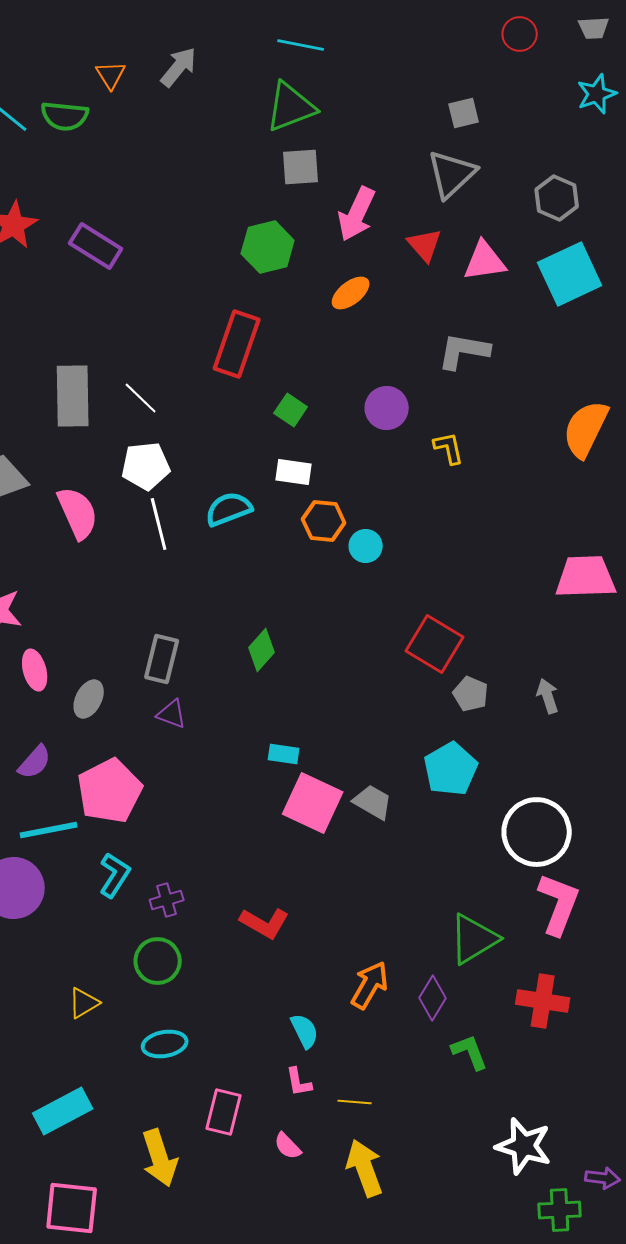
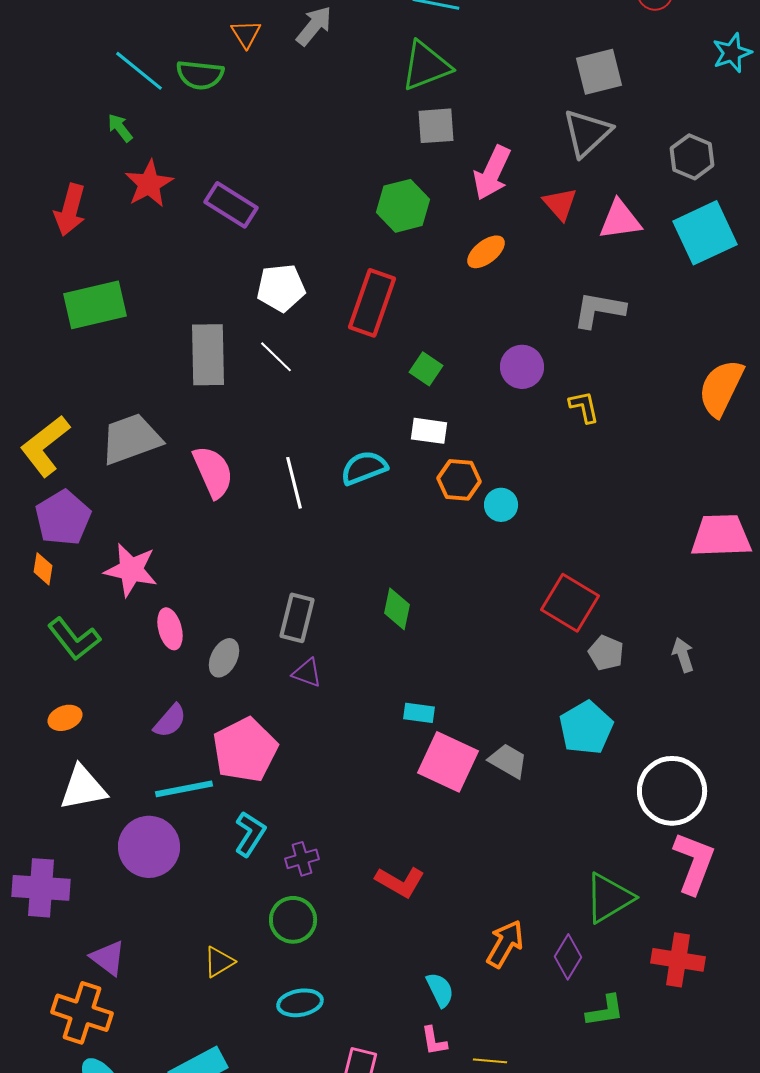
gray square: (464, 113) -> (599, 72), size x1.5
white pentagon: (146, 466) -> (281, 288), moved
green diamond: (262, 650) -> (397, 609), turned -30
green L-shape: (470, 1052) -> (605, 1011), turned 102

